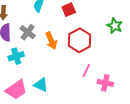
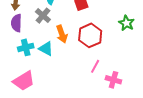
gray cross: (28, 32) -> (43, 16), moved
cyan triangle: (41, 85) -> (46, 49), moved

